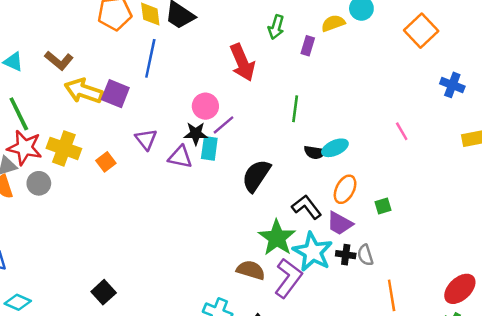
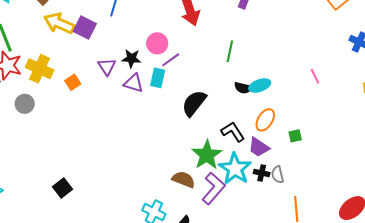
black star: (196, 134) -> (131, 58), moved
gray circle: (39, 183) -> (25, 104), moved

